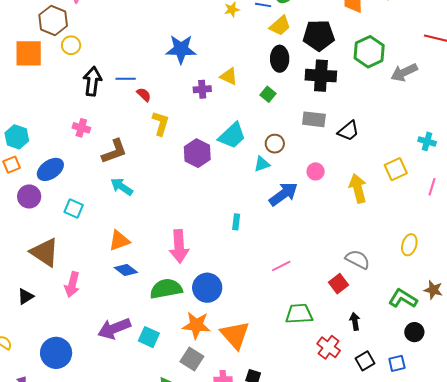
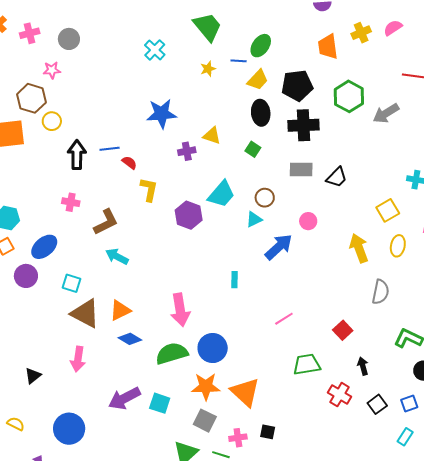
yellow arrow: (358, 188) -> (359, 248), moved
yellow ellipse: (409, 245) -> (398, 246), moved
brown triangle: (45, 252) -> (85, 313), moved
gray semicircle: (358, 259) -> (381, 292), moved, turned 80

